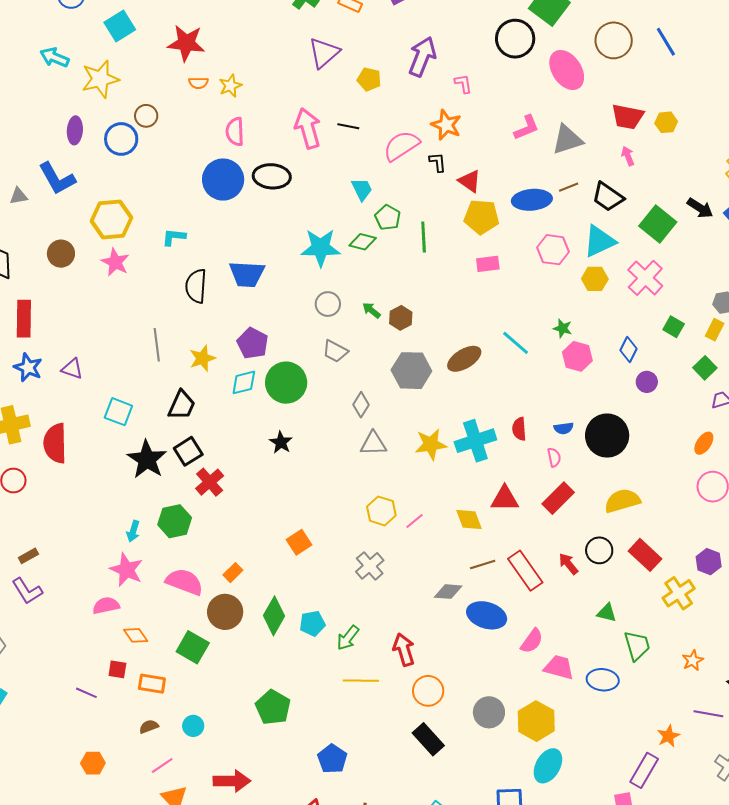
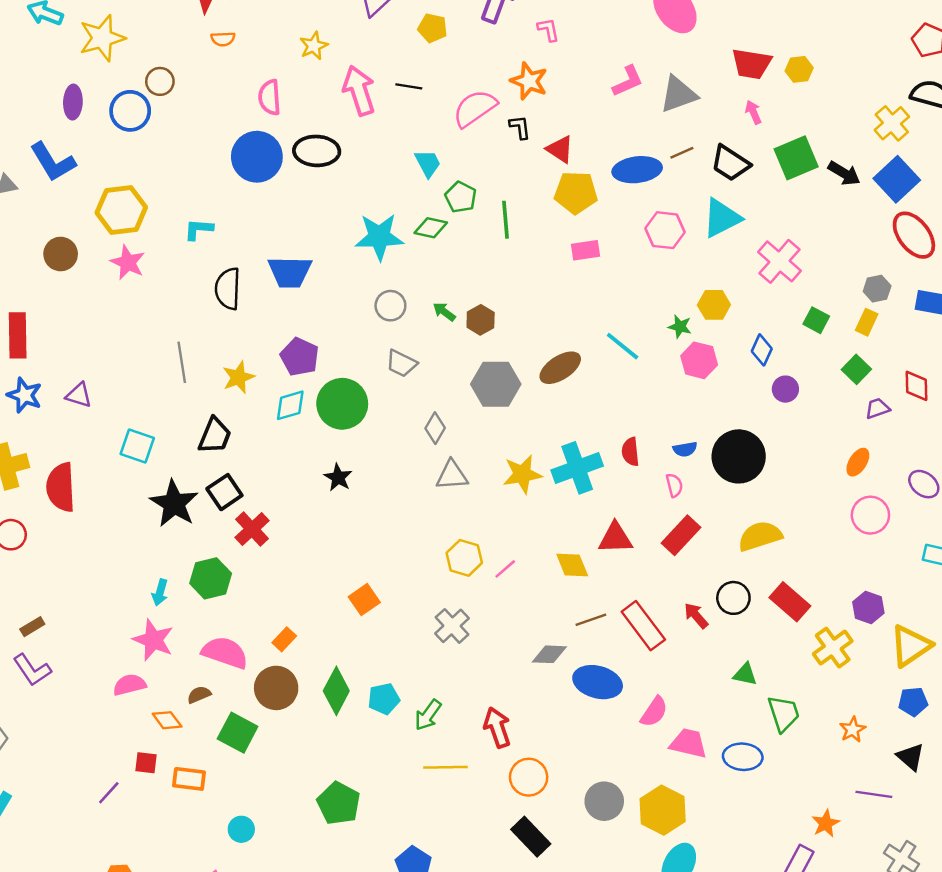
yellow star: (230, 86) -> (314, 46), moved
green square: (658, 224) -> (796, 158), moved, turned 30
yellow hexagon: (595, 279) -> (714, 305), moved
purple line: (86, 693) -> (109, 793), turned -70
brown semicircle: (149, 727) -> (199, 695), moved

